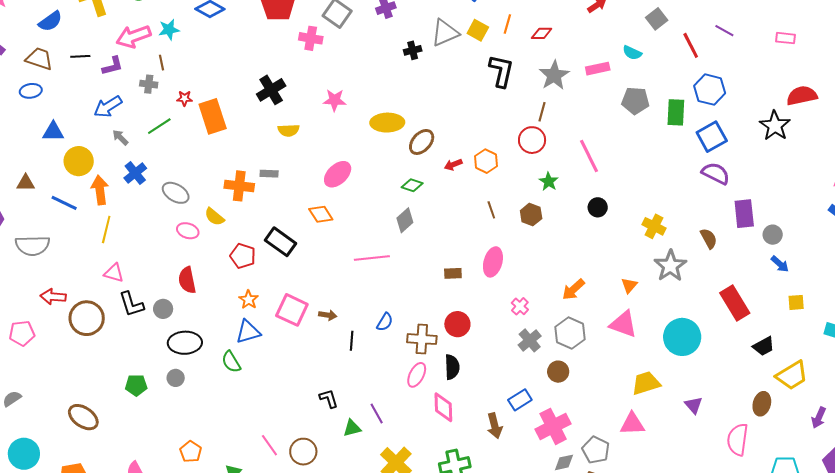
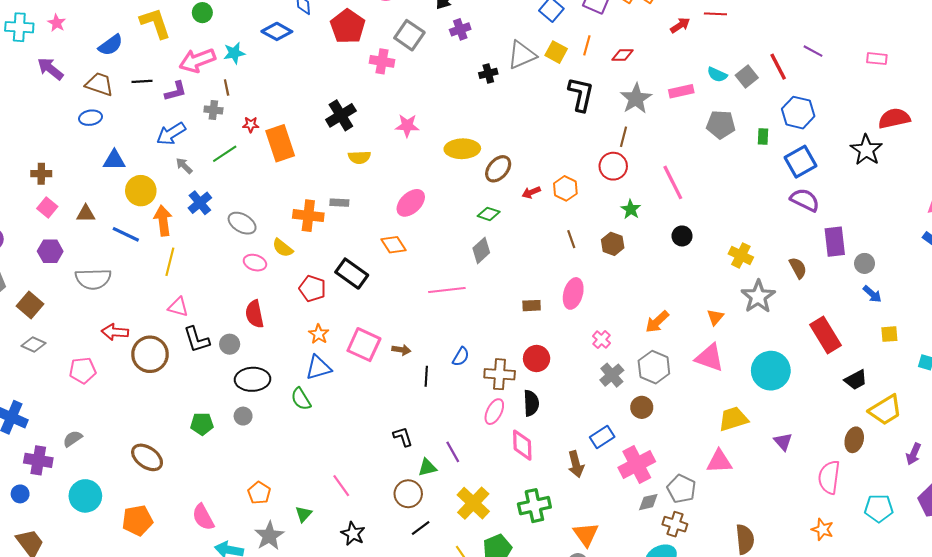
gray square: (657, 19) -> (747, 76), moved
green rectangle: (676, 112) -> (763, 137), size x0.6
brown circle: (303, 452) -> (408, 494), moved

